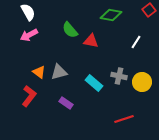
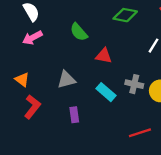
red triangle: (91, 41) -> (104, 56), moved
orange triangle: (39, 72) -> (22, 80), moved
purple rectangle: (66, 103) -> (74, 115), turned 48

